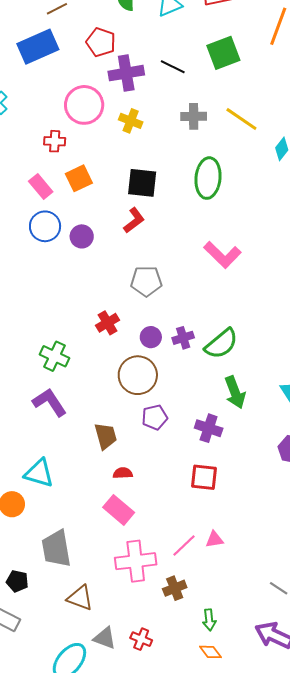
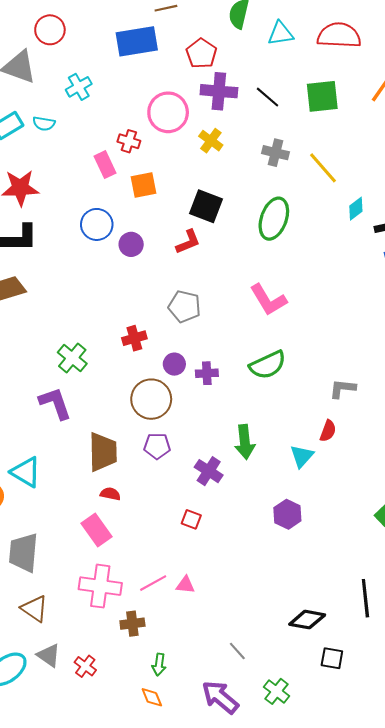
pink rectangle: (41, 187) -> (105, 165), moved
green semicircle: (221, 344) -> (268, 365), moved
brown trapezoid: (106, 436) -> (103, 452), size x1.4
red square: (204, 477) -> (191, 519), size x0.7

